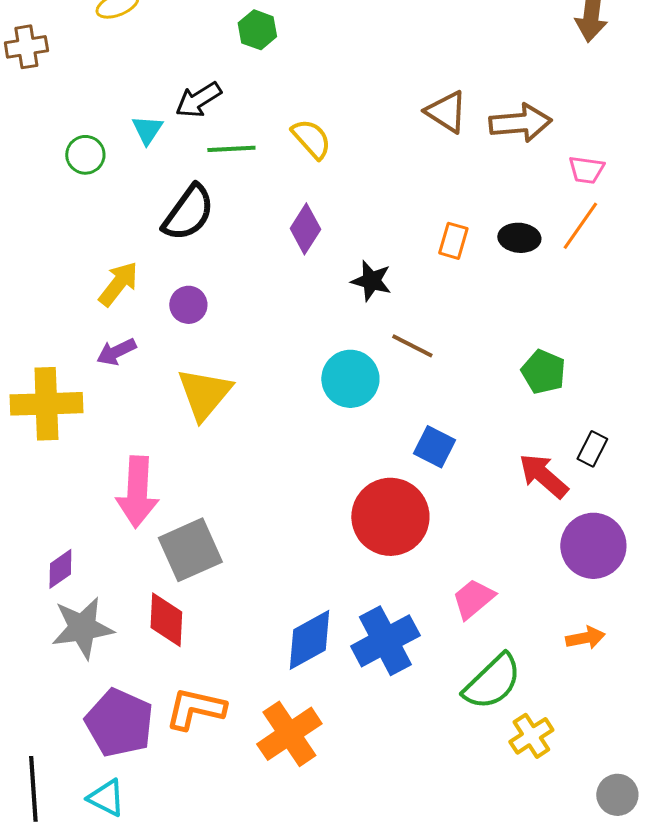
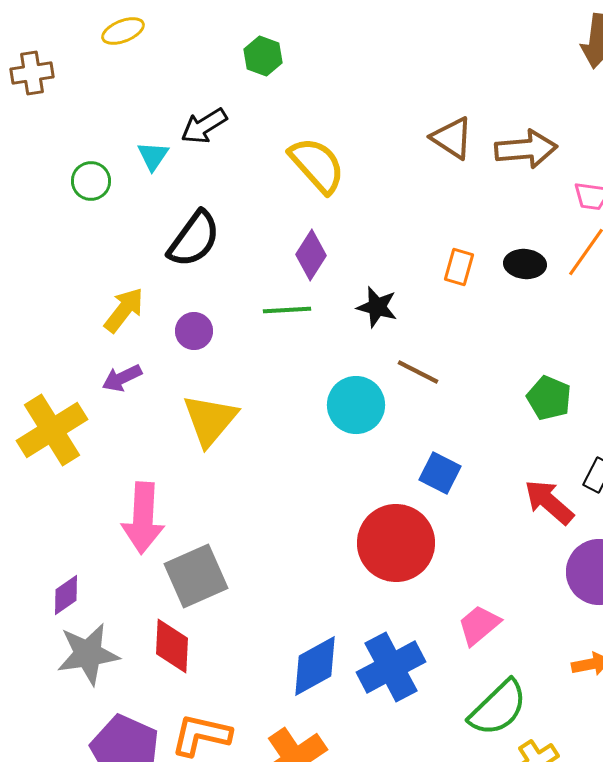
yellow semicircle: (311, 139) -> (317, 165), size x1.4
green line: (231, 149) -> (287, 310), moved
yellow cross: (46, 404) -> (52, 430), turned -30

